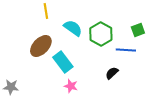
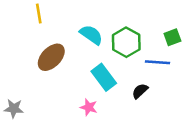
yellow line: (46, 11) -> (39, 14), moved
cyan rectangle: (63, 62) -> (104, 77), moved

